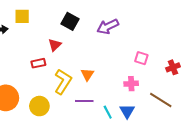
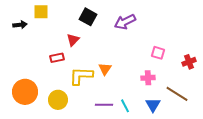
yellow L-shape: (63, 82) -> (81, 76), turned -120
purple line: (84, 101) -> (104, 105), moved
blue triangle: (127, 111) -> (153, 105), moved

